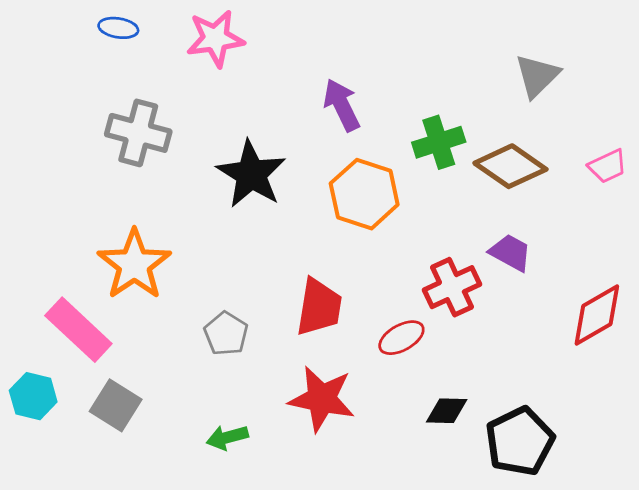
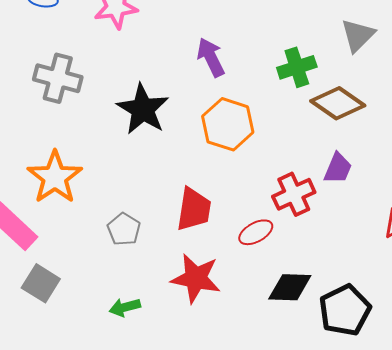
green cross: (439, 142) -> (297, 67), moved
purple trapezoid: (510, 253) -> (338, 168), turned 84
black diamond: (447, 411) -> (290, 287), size x1.4

